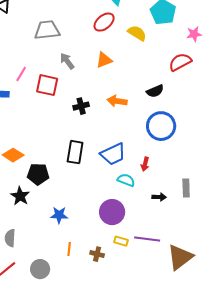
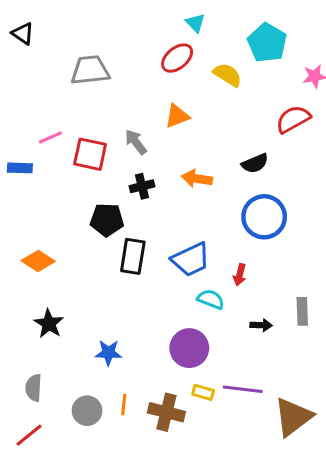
gray arrow: (67, 61) -> (136, 142), moved
pink line: (21, 74) -> (50, 137), turned 35
black pentagon: (38, 174) -> (107, 220), moved
brown cross: (97, 254) -> (166, 412), size x1.6
gray circle: (40, 269) -> (87, 411), moved

